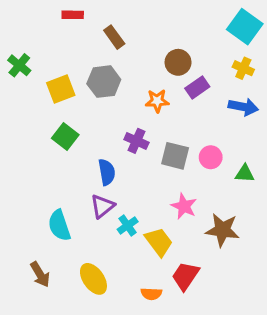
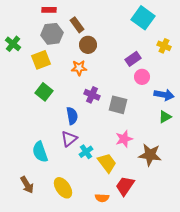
cyan square: (245, 27) -> (143, 18), moved
brown circle: (178, 62) -> (88, 45), moved
gray hexagon: (104, 82) -> (52, 34), moved
orange star: (157, 101) -> (79, 68), moved
blue arrow: (243, 107) -> (164, 95), moved
pink circle: (211, 157) -> (142, 77), moved
green triangle: (245, 174) -> (165, 117), turned -32
pink star: (184, 206) -> (124, 139), turned 30

